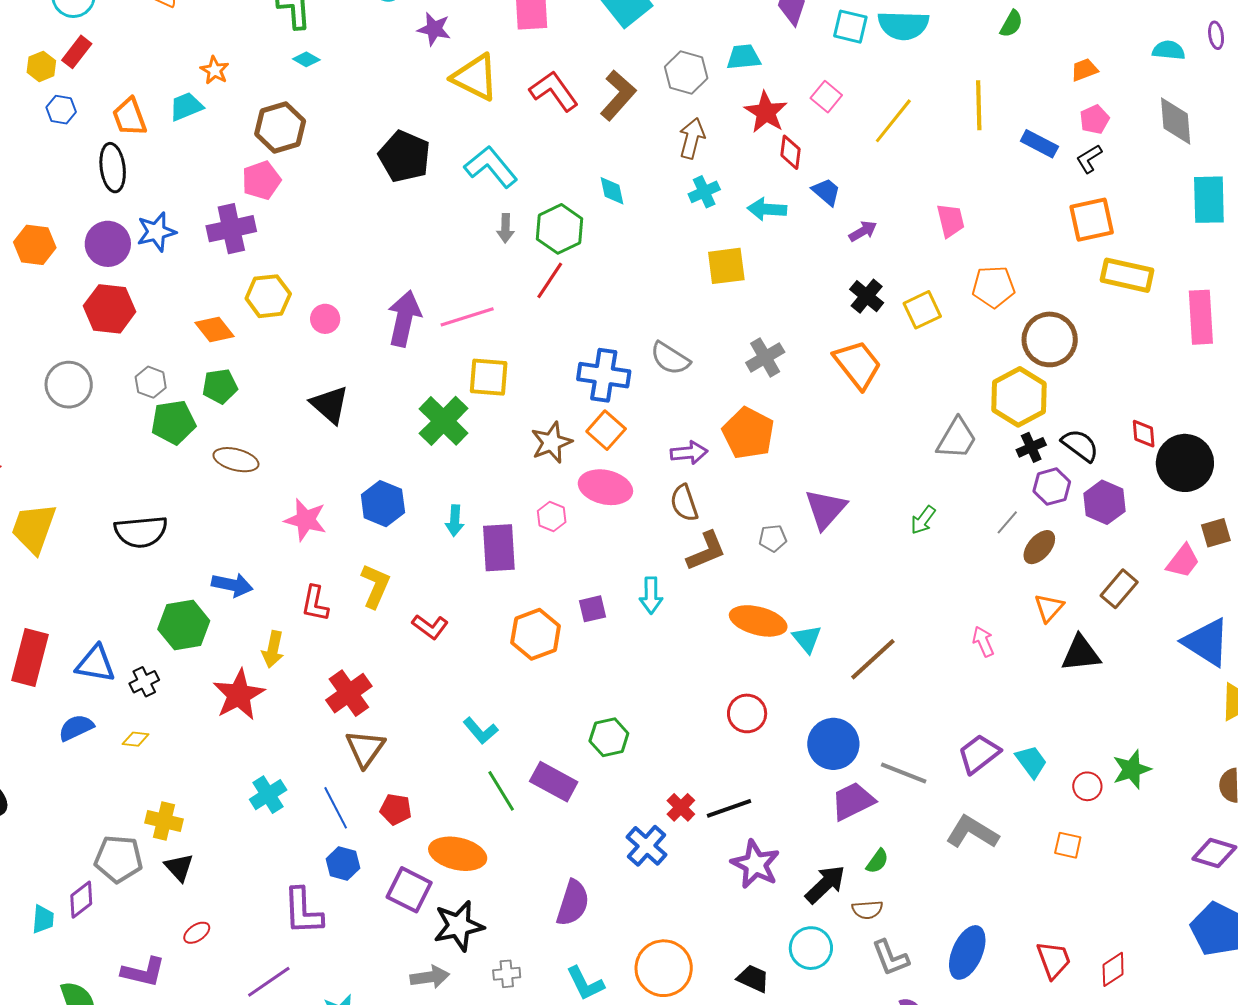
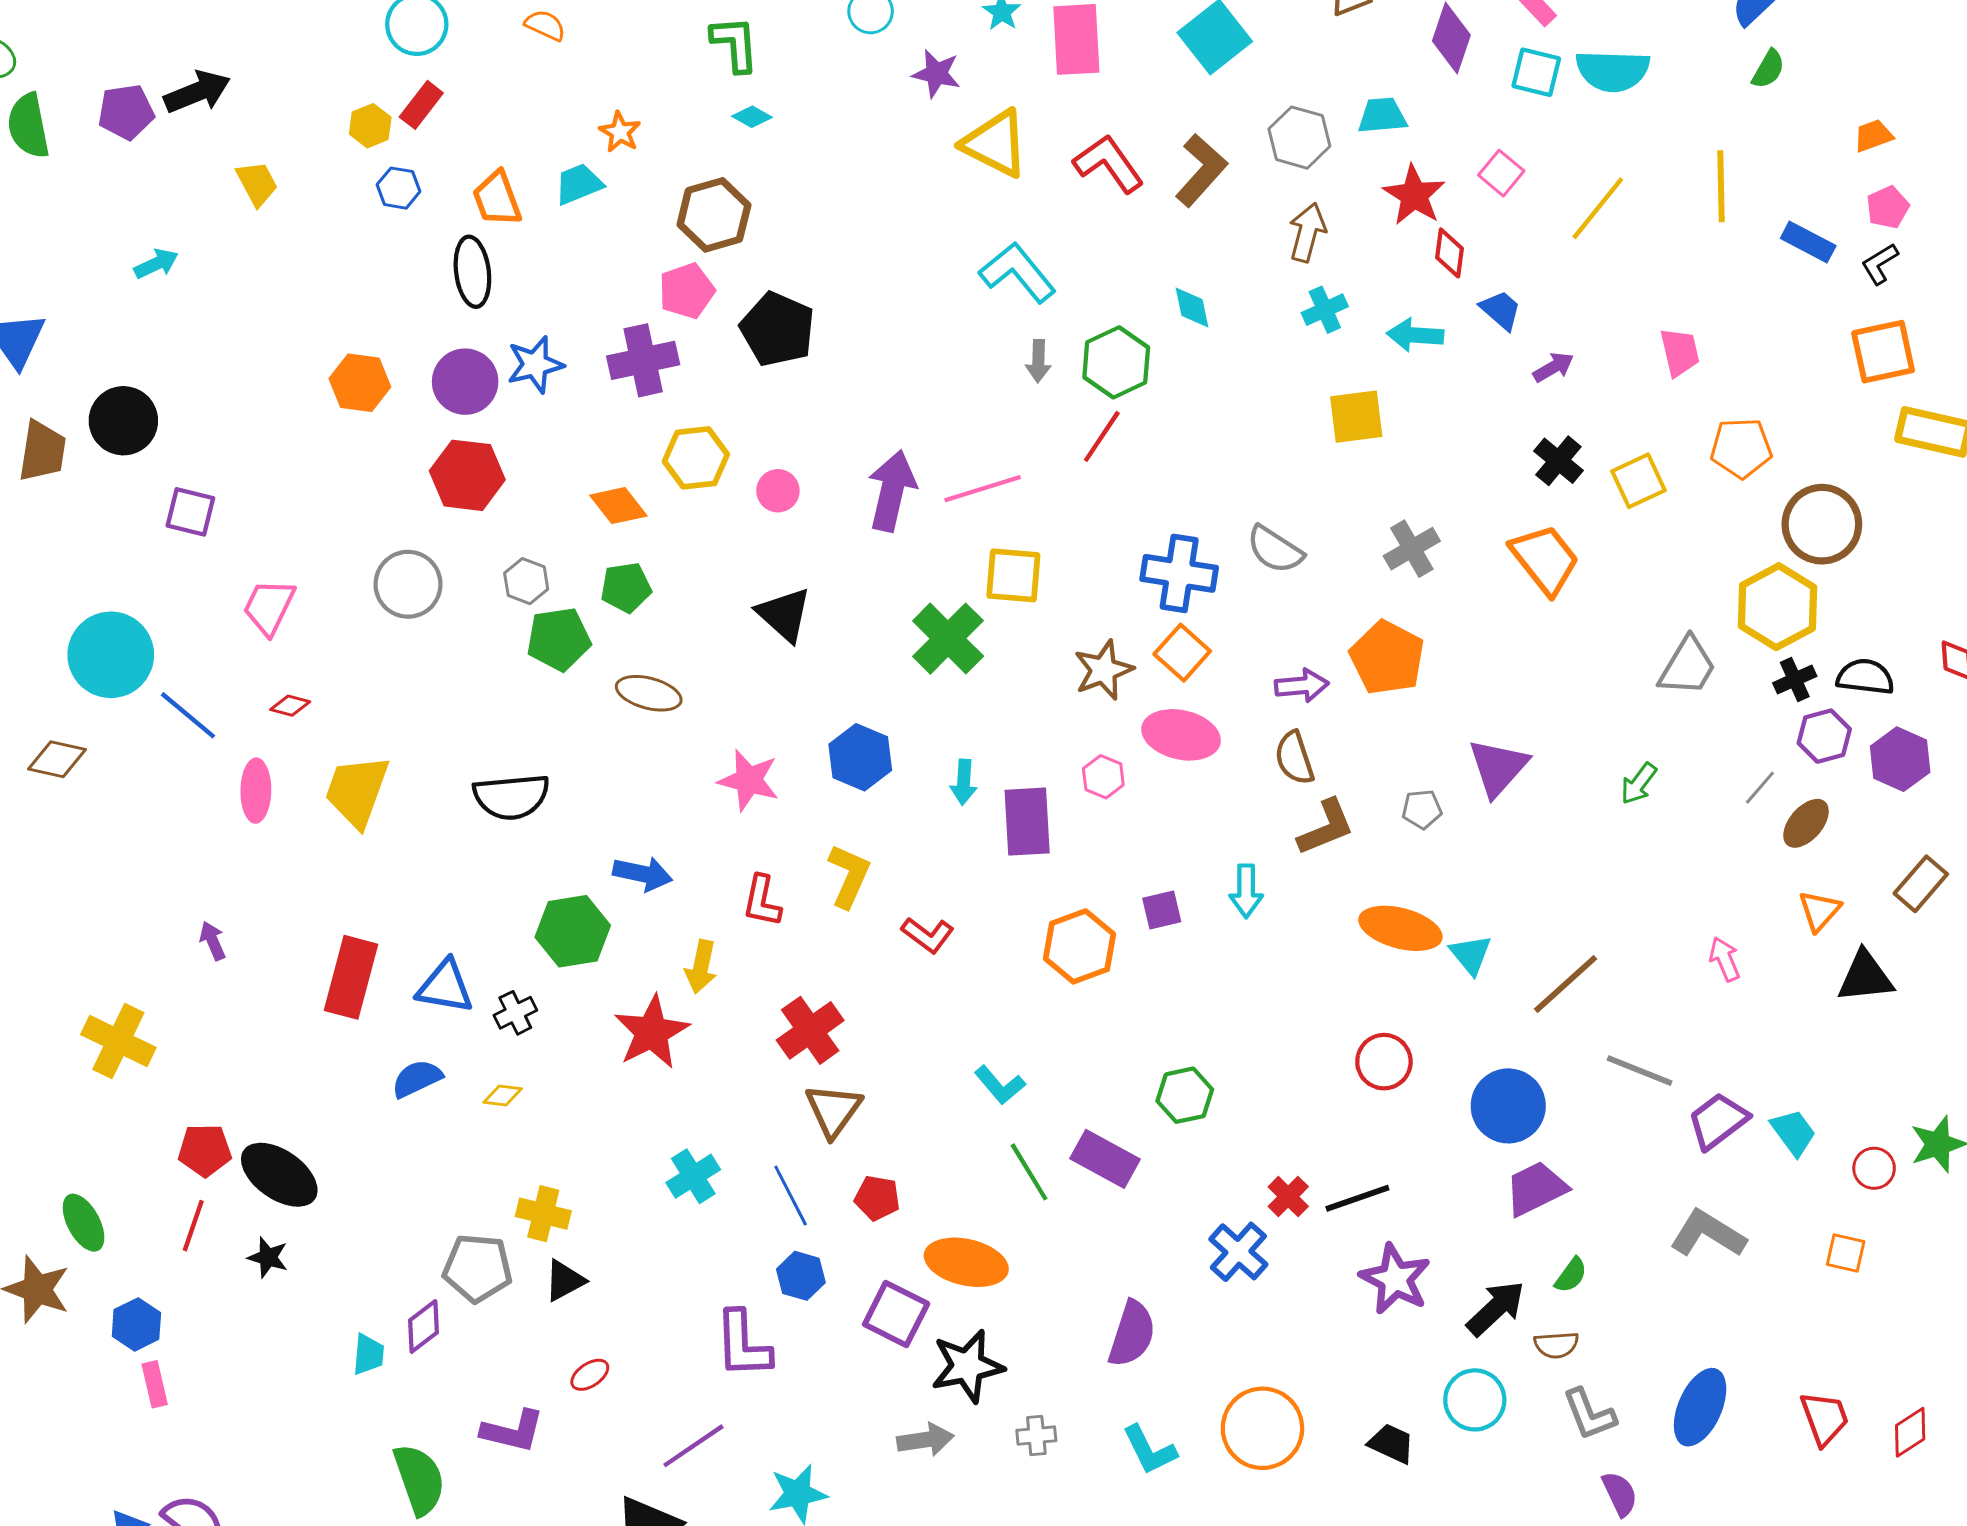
black pentagon: (404, 156) -> (777, 329), moved
black semicircle: (1080, 445) -> (1865, 677), turned -30
gray line: (904, 773) -> (1640, 1071), moved
black triangle: (179, 867) -> (565, 1281), turned 44

